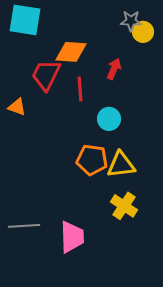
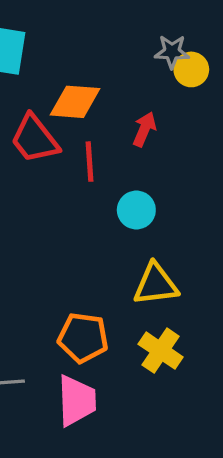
red trapezoid: (46, 75) -> (35, 139), turned -64
orange pentagon: (92, 160) -> (83, 338), moved

